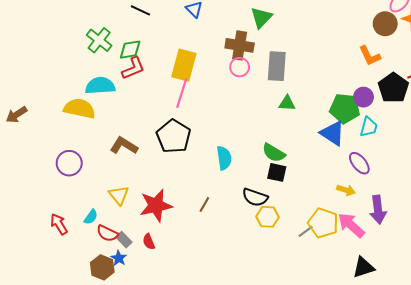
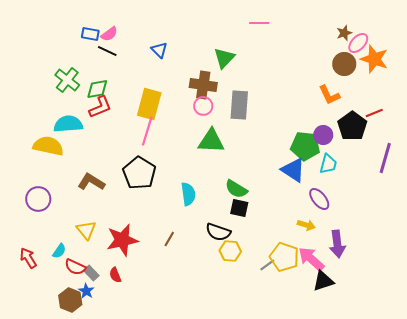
green triangle: (287, 103) -> (211, 141), moved, size x1.6
black triangle: (363, 267) -> (323, 281), moved

